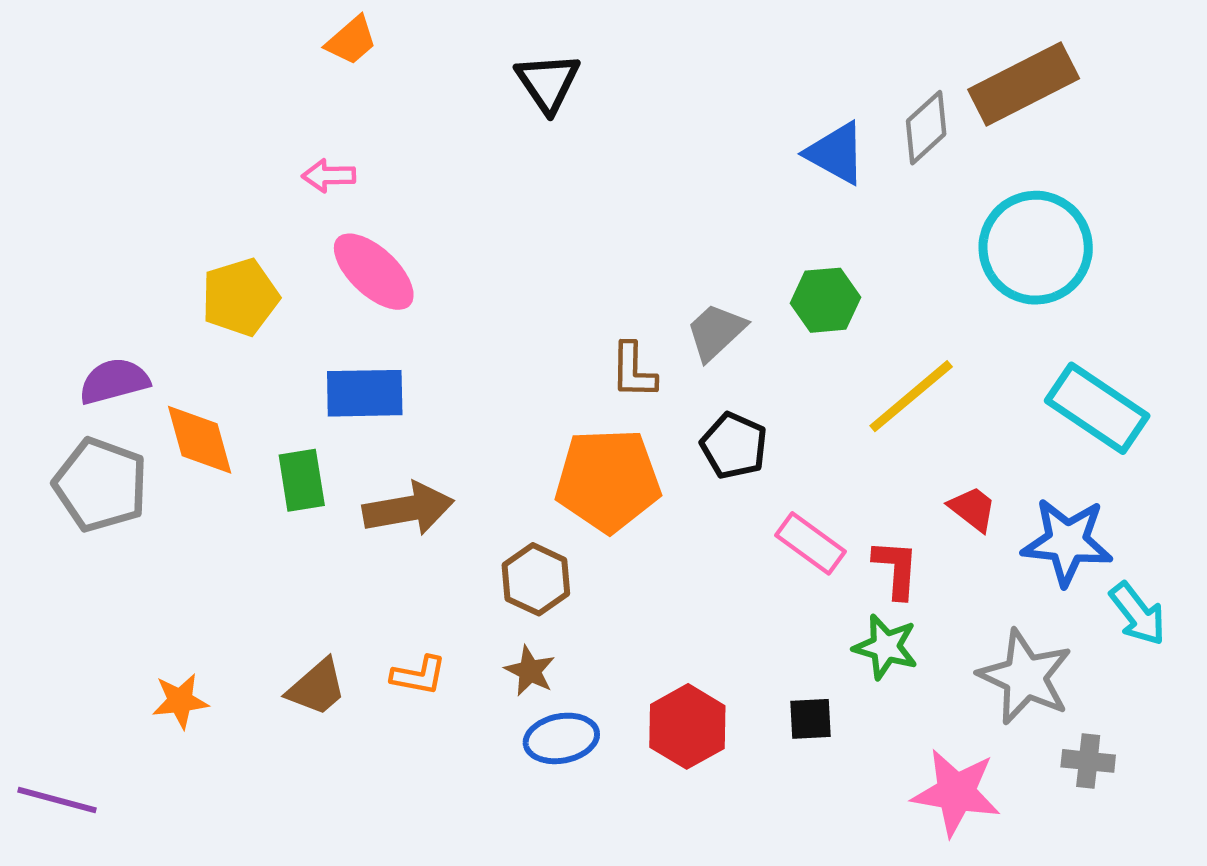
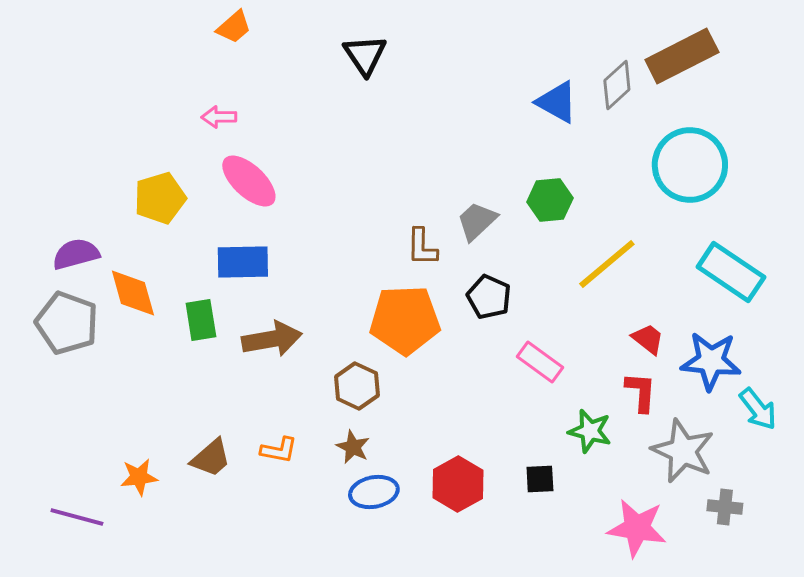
red L-shape: (896, 569) -> (641, 392), moved
orange star: (180, 701) -> (139, 477), moved
purple line: (57, 800) -> (77, 517), moved

